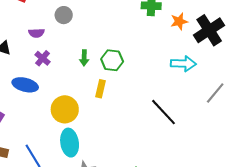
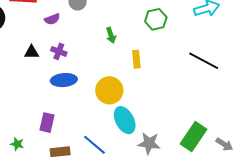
purple semicircle: (36, 33) -> (52, 19), moved
purple cross: (43, 58) -> (59, 51), moved
green hexagon: (112, 60) -> (156, 19), moved

